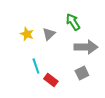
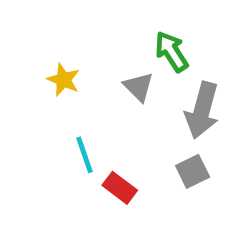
gray triangle: (49, 34) -> (139, 87), moved, turned -32
gray arrow: (86, 47) -> (202, 110), turned 105

